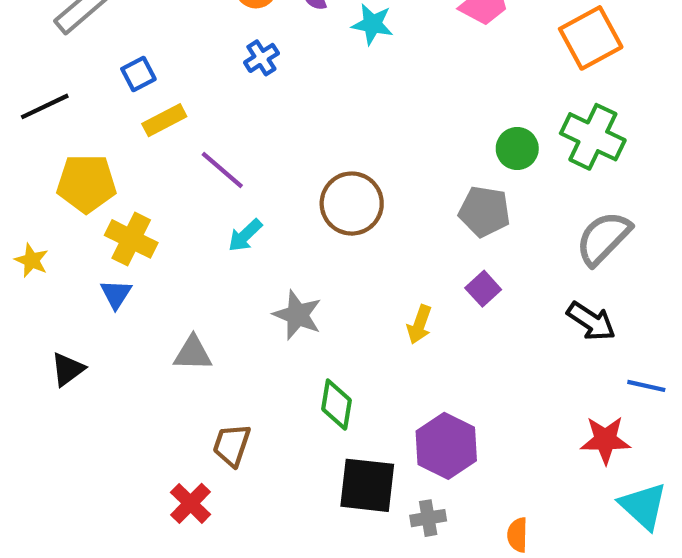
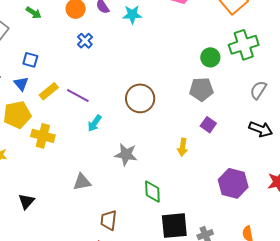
blue square: (138, 74) -> (30, 60), turned -35
yellow rectangle: (164, 120) -> (49, 91), moved
green cross: (593, 137) -> (244, 45), turned -32
gray semicircle: (603, 238) -> (258, 90), size x0.7
blue triangle: (116, 294) -> (21, 84), moved
purple hexagon: (446, 446) -> (233, 183), moved

